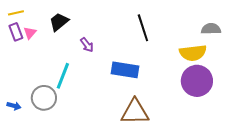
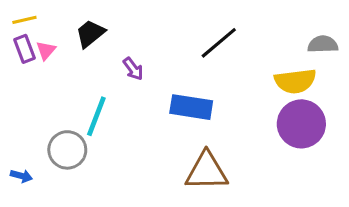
black line: (143, 28) -> (219, 43), turned 68
blue arrow: (14, 106) -> (21, 176), moved

